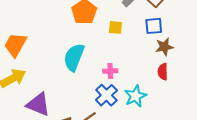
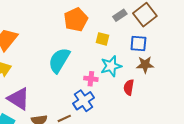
red semicircle: (163, 72) -> (129, 87), moved
cyan star: (135, 96) -> (111, 66), moved

